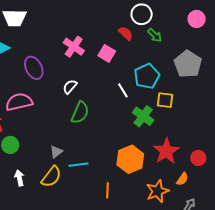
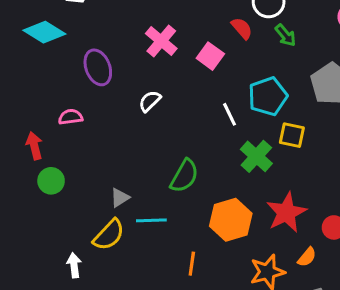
pink semicircle: (19, 102) -> (71, 117), size x0.6
green semicircle: (80, 113) -> (184, 176), moved
white arrow: (19, 178) -> (74, 265), moved

